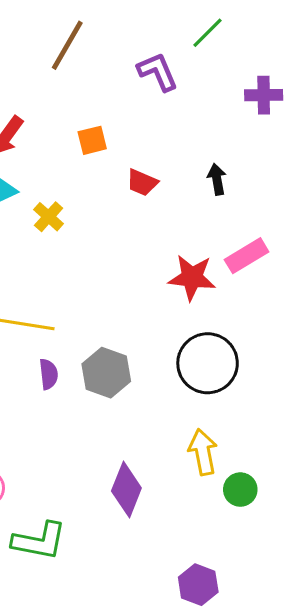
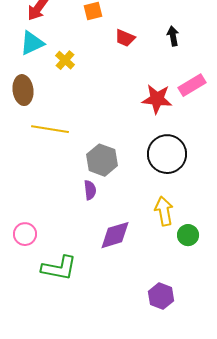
purple semicircle: (49, 374) -> (90, 190), moved
purple diamond: (126, 490) -> (115, 235), turned 52

